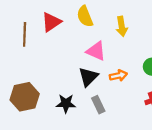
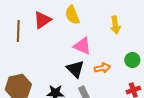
yellow arrow: (122, 26) -> (115, 25), moved
black triangle: (88, 77) -> (75, 69), turned -30

